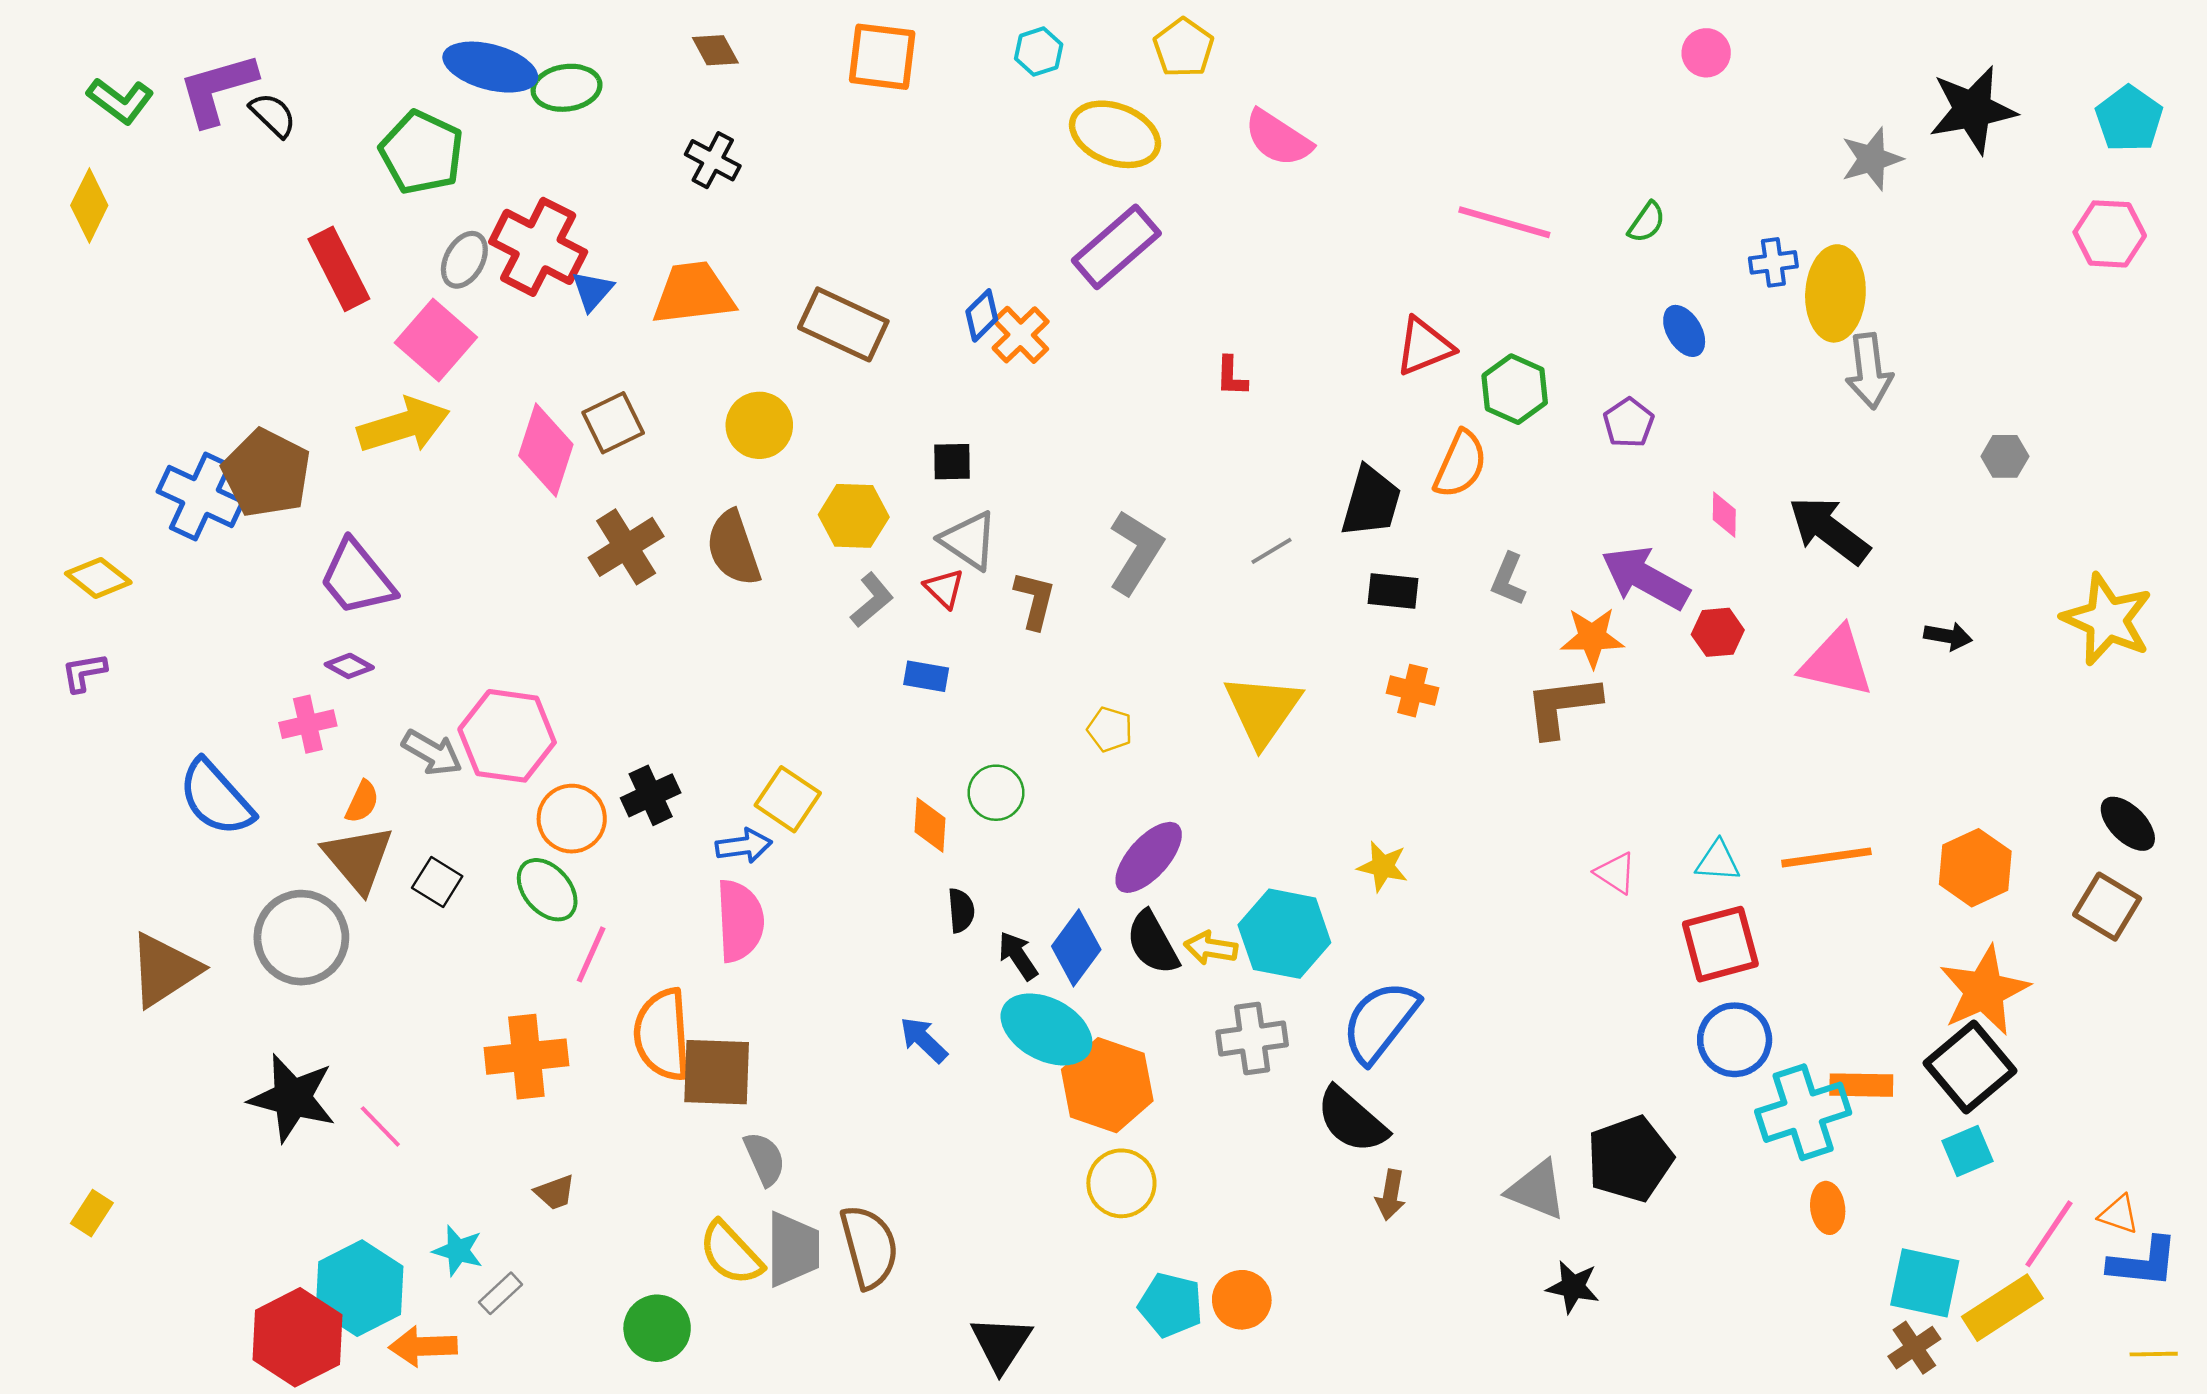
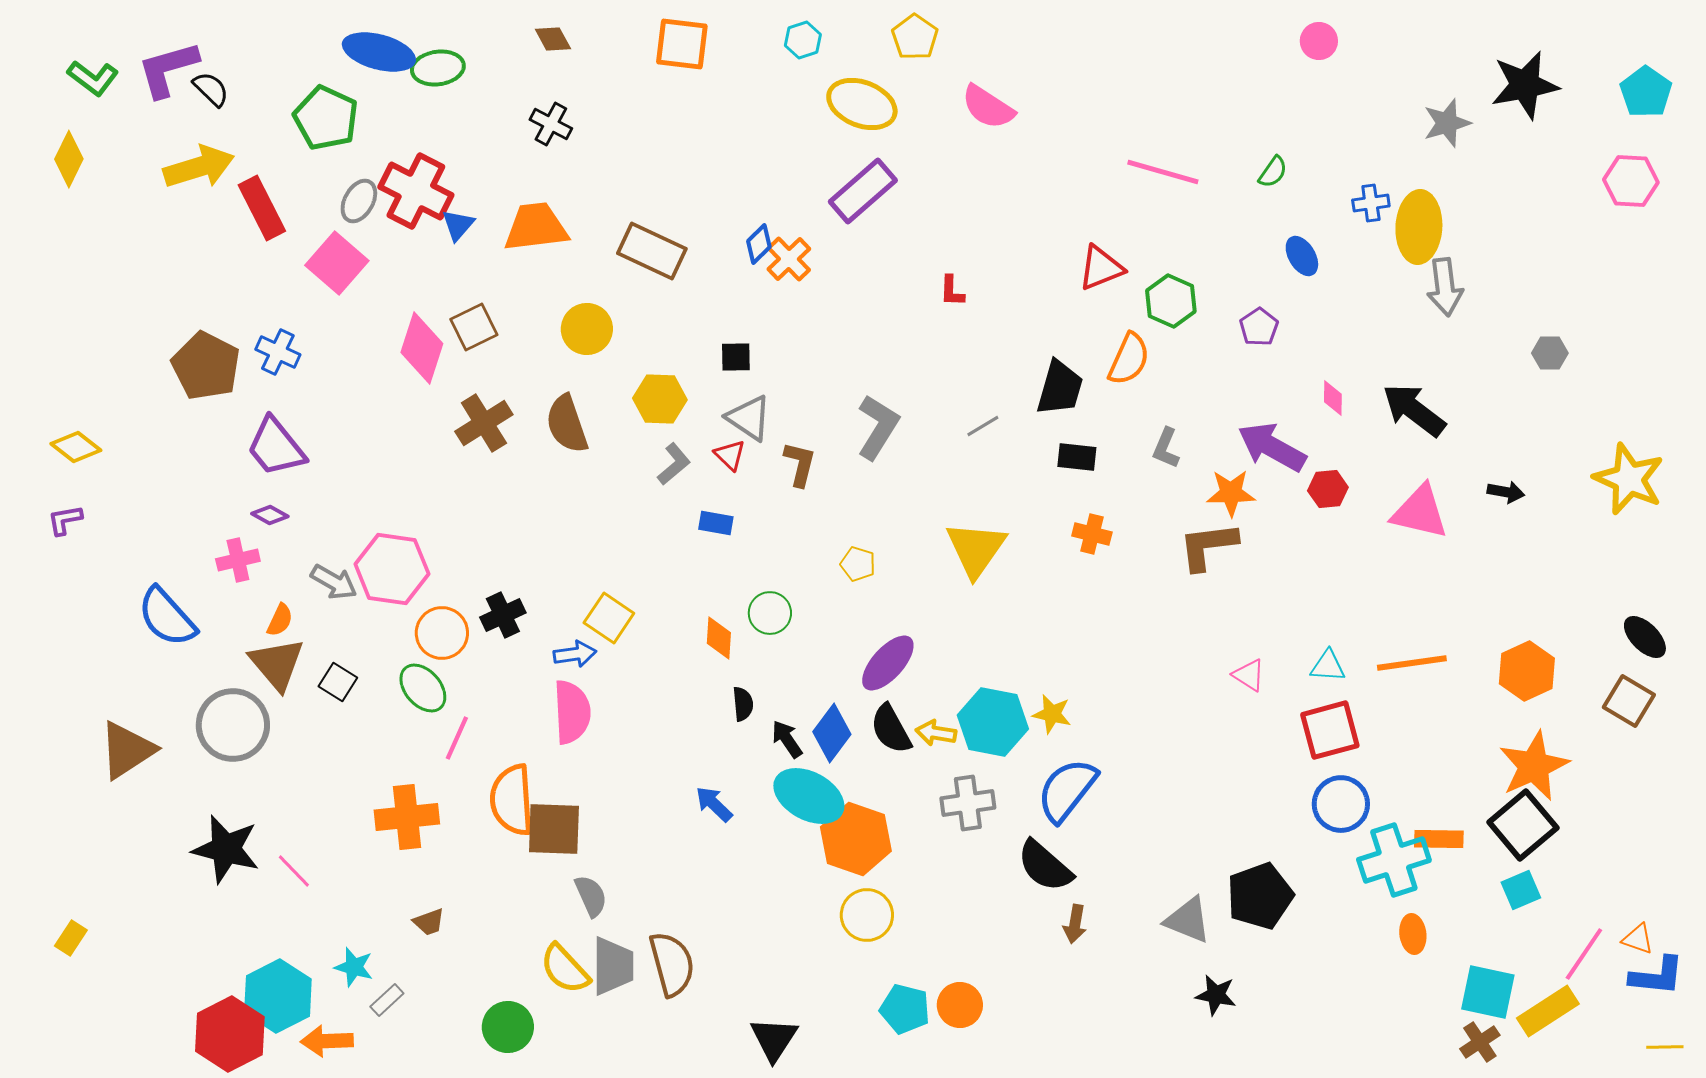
yellow arrow: (404, 425) -> (199, 167), moved
blue cross: (200, 497) -> (278, 352), moved, size x0.7
yellow star: (1383, 866) -> (1052, 714), moved

